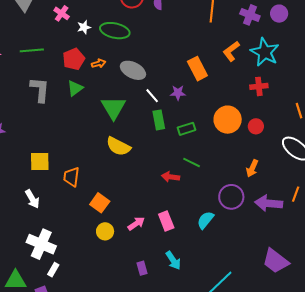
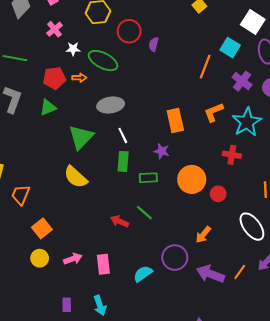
orange arrow: (99, 63) -> (79, 78), moved
gray ellipse: (133, 70) -> (111, 105), turned -50
purple star: (178, 93) -> (162, 151), moved

